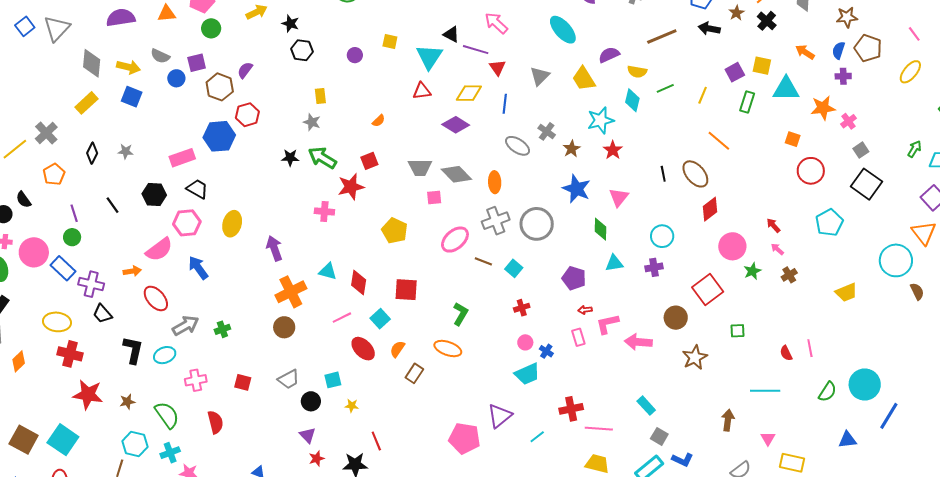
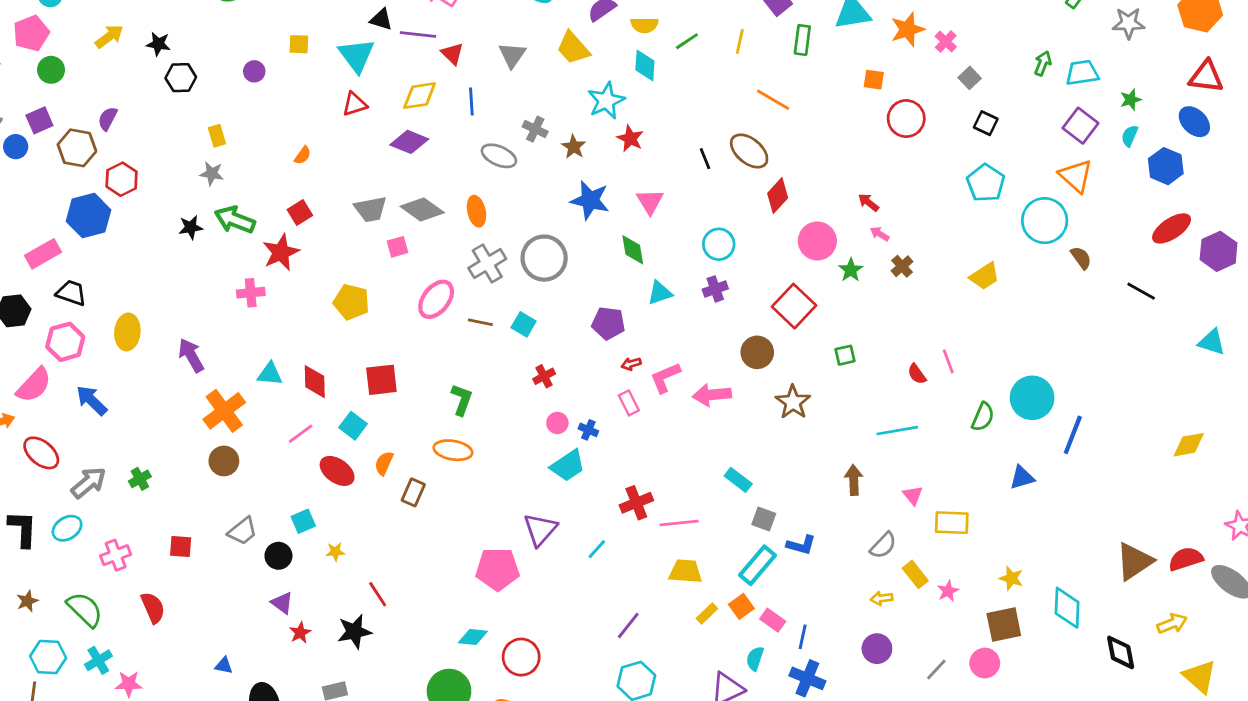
black square: (867, 184) -> (986, 123), size x0.6
cyan pentagon: (829, 223) -> (986, 183), moved

